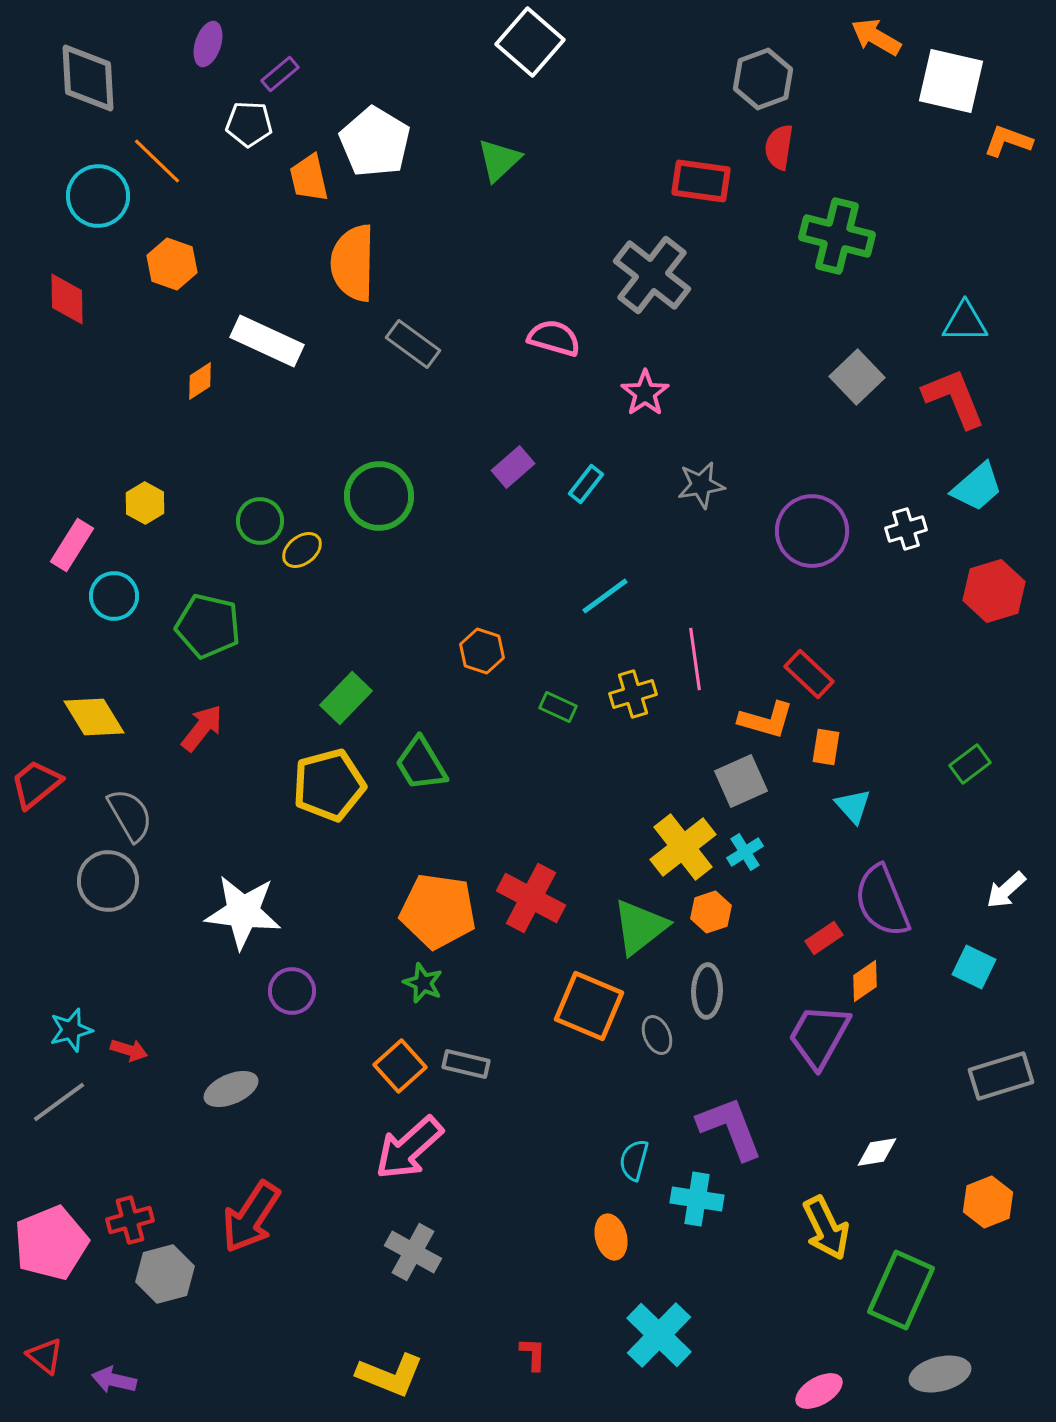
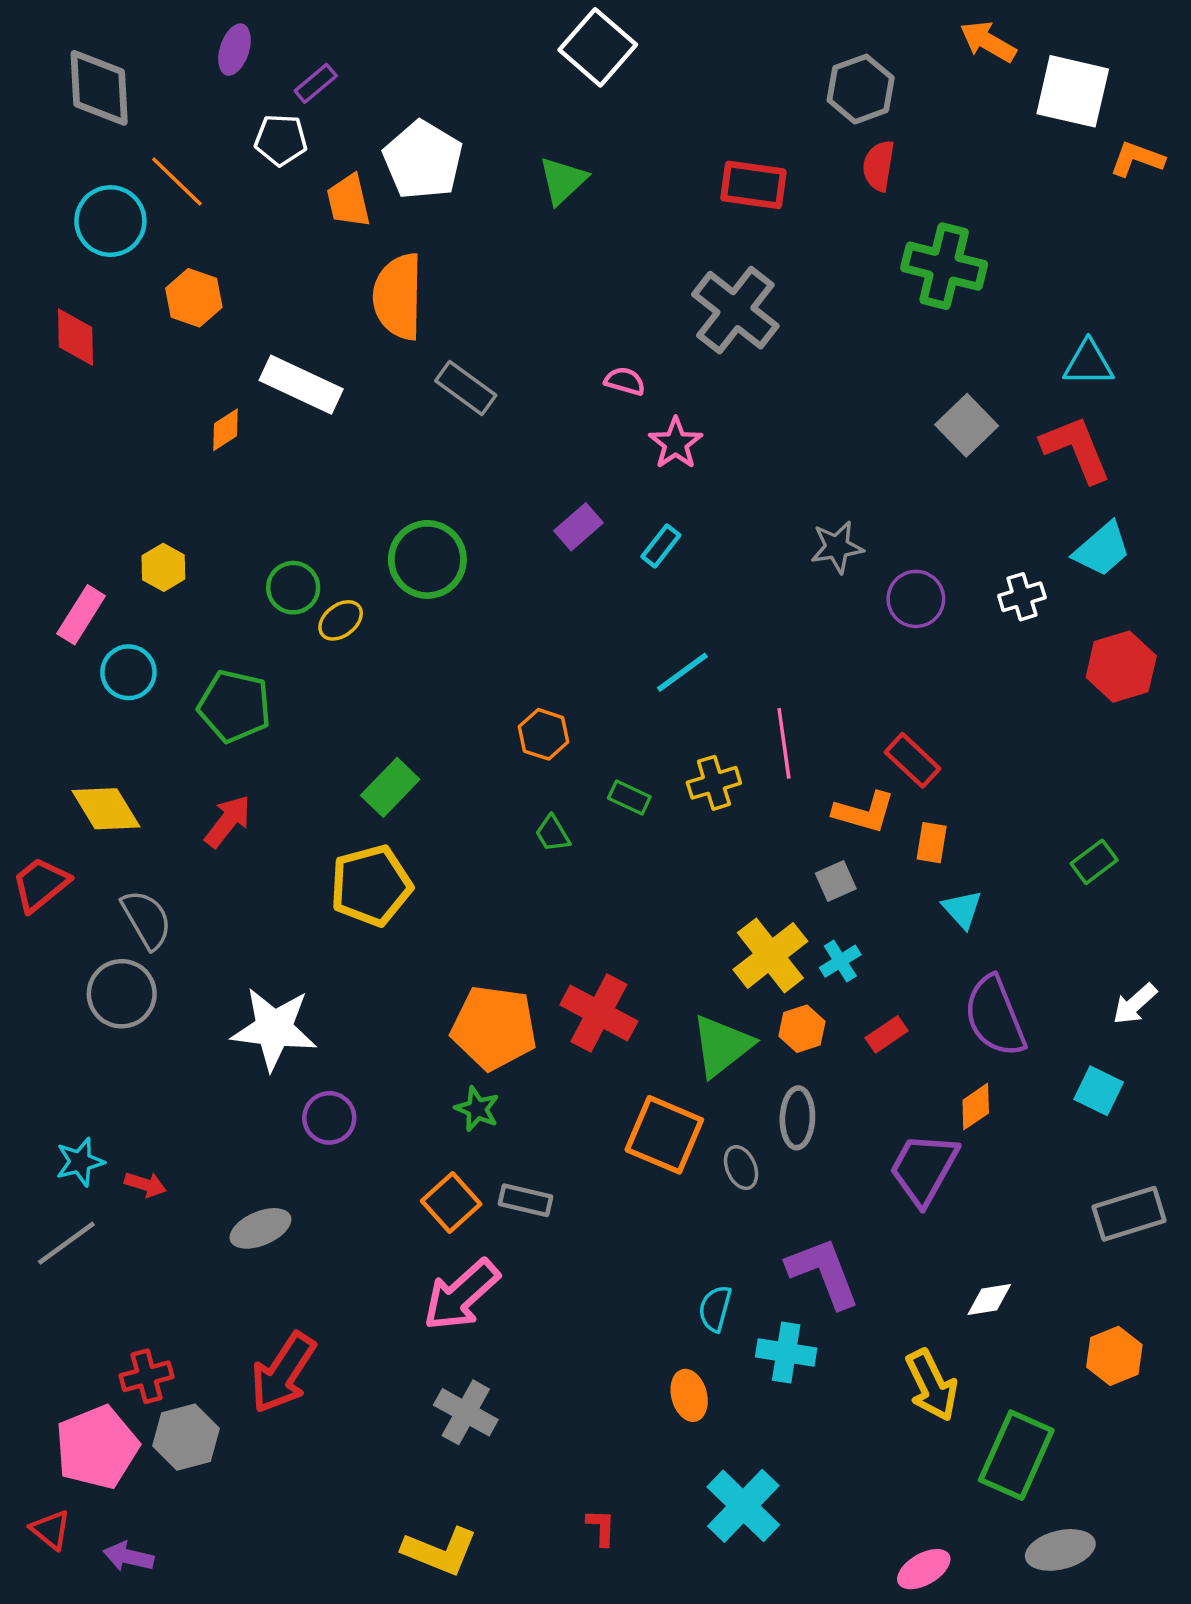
red rectangle: (701, 181) -> (753, 185), moved
pink semicircle: (554, 338) -> (625, 381), size x0.7
pink star: (645, 393) -> (676, 443), moved
gray star: (701, 485) -> (837, 547), moved
purple circle: (812, 531) -> (916, 599), size x0.7
green trapezoid: (421, 764) -> (553, 834), moved, size x0.6
gray square: (741, 781) -> (836, 881), size x0.7
red rectangle: (824, 938) -> (887, 1034), moved
pink pentagon: (51, 1243) -> (97, 1447), moved

